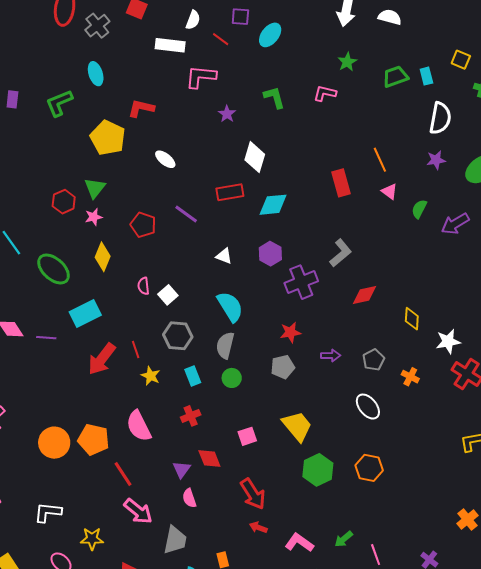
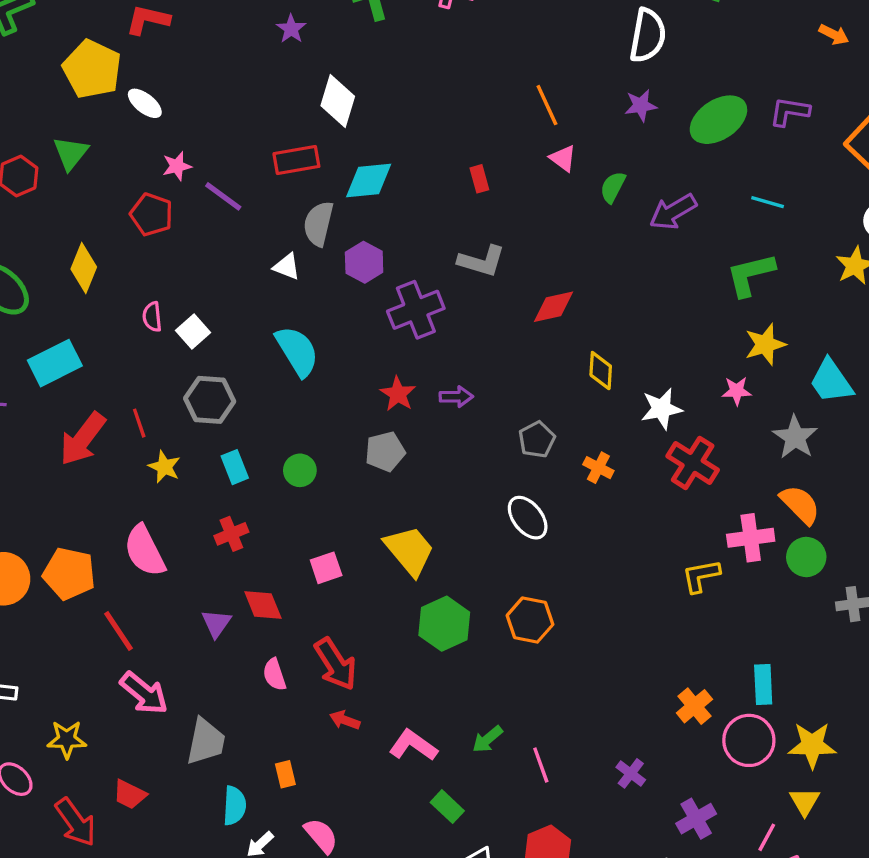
white ellipse: (165, 159) -> (145, 103), moved
red rectangle: (341, 183) -> (479, 179), moved, size x0.6
pink star: (94, 217) -> (177, 166), moved
gray L-shape: (341, 253) -> (482, 261), turned 56
red diamond: (364, 295) -> (554, 307), moved
red star: (290, 332) -> (398, 394), turned -30
gray semicircle: (225, 345) -> (318, 224), moved
purple arrow: (331, 356) -> (456, 397), moved
pink semicircle: (189, 498) -> (274, 675), moved

